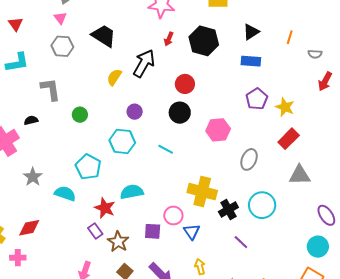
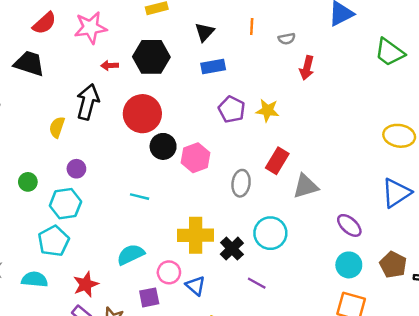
black trapezoid: (104, 36) -> (29, 64), moved
red arrow: (169, 39) -> (110, 65), turned 80
red circle: (185, 84) -> (142, 114), size x1.6
purple circle: (135, 112) -> (76, 169), moved
black circle: (180, 113) -> (163, 146), moved
red rectangle: (289, 139) -> (277, 161), moved
cyan hexagon: (122, 141) -> (65, 204), moved
cyan pentagon: (88, 167) -> (54, 241), turned 30
cyan semicircle: (132, 192) -> (131, 254), moved
red star: (105, 208) -> (86, 284), turned -30

